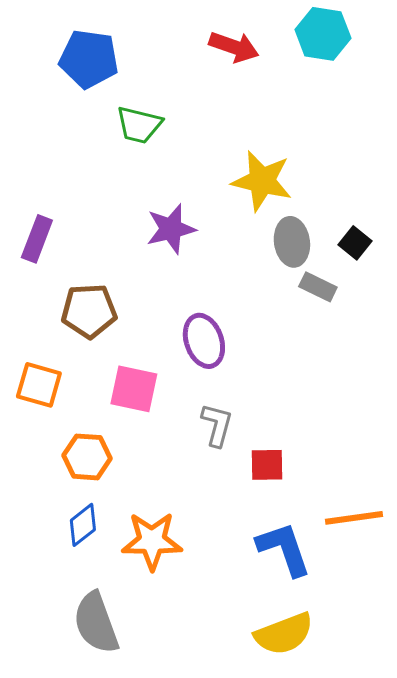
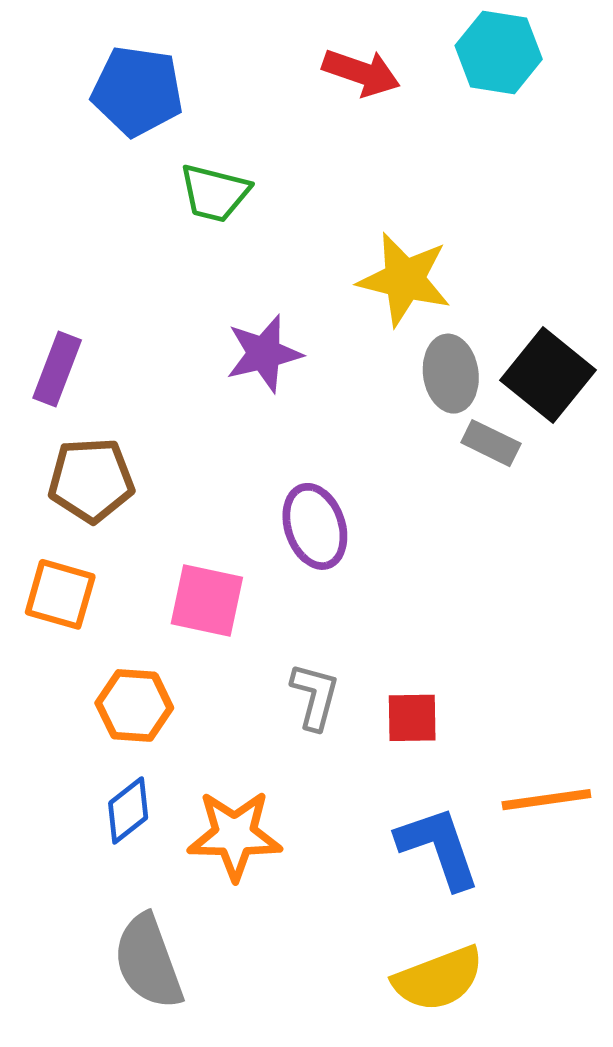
black square: (355, 243) -> (548, 375), size x1.8
brown pentagon: (89, 311) -> (91, 480), moved
gray L-shape: (217, 425) -> (315, 696), moved

